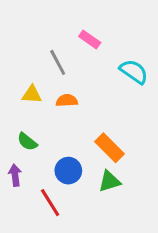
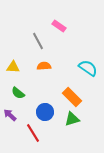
cyan semicircle: (134, 72) -> (88, 68), moved
yellow triangle: (32, 94) -> (13, 67), moved
purple arrow: (15, 175) -> (10, 115), turned -40

